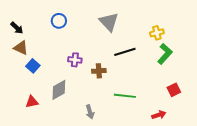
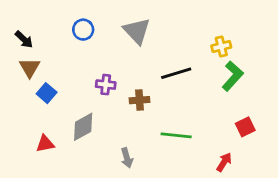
gray triangle: (109, 22) -> (137, 31), moved
brown triangle: (21, 48) -> (30, 68), turned 35
red arrow: (159, 115) -> (224, 162), turned -40

